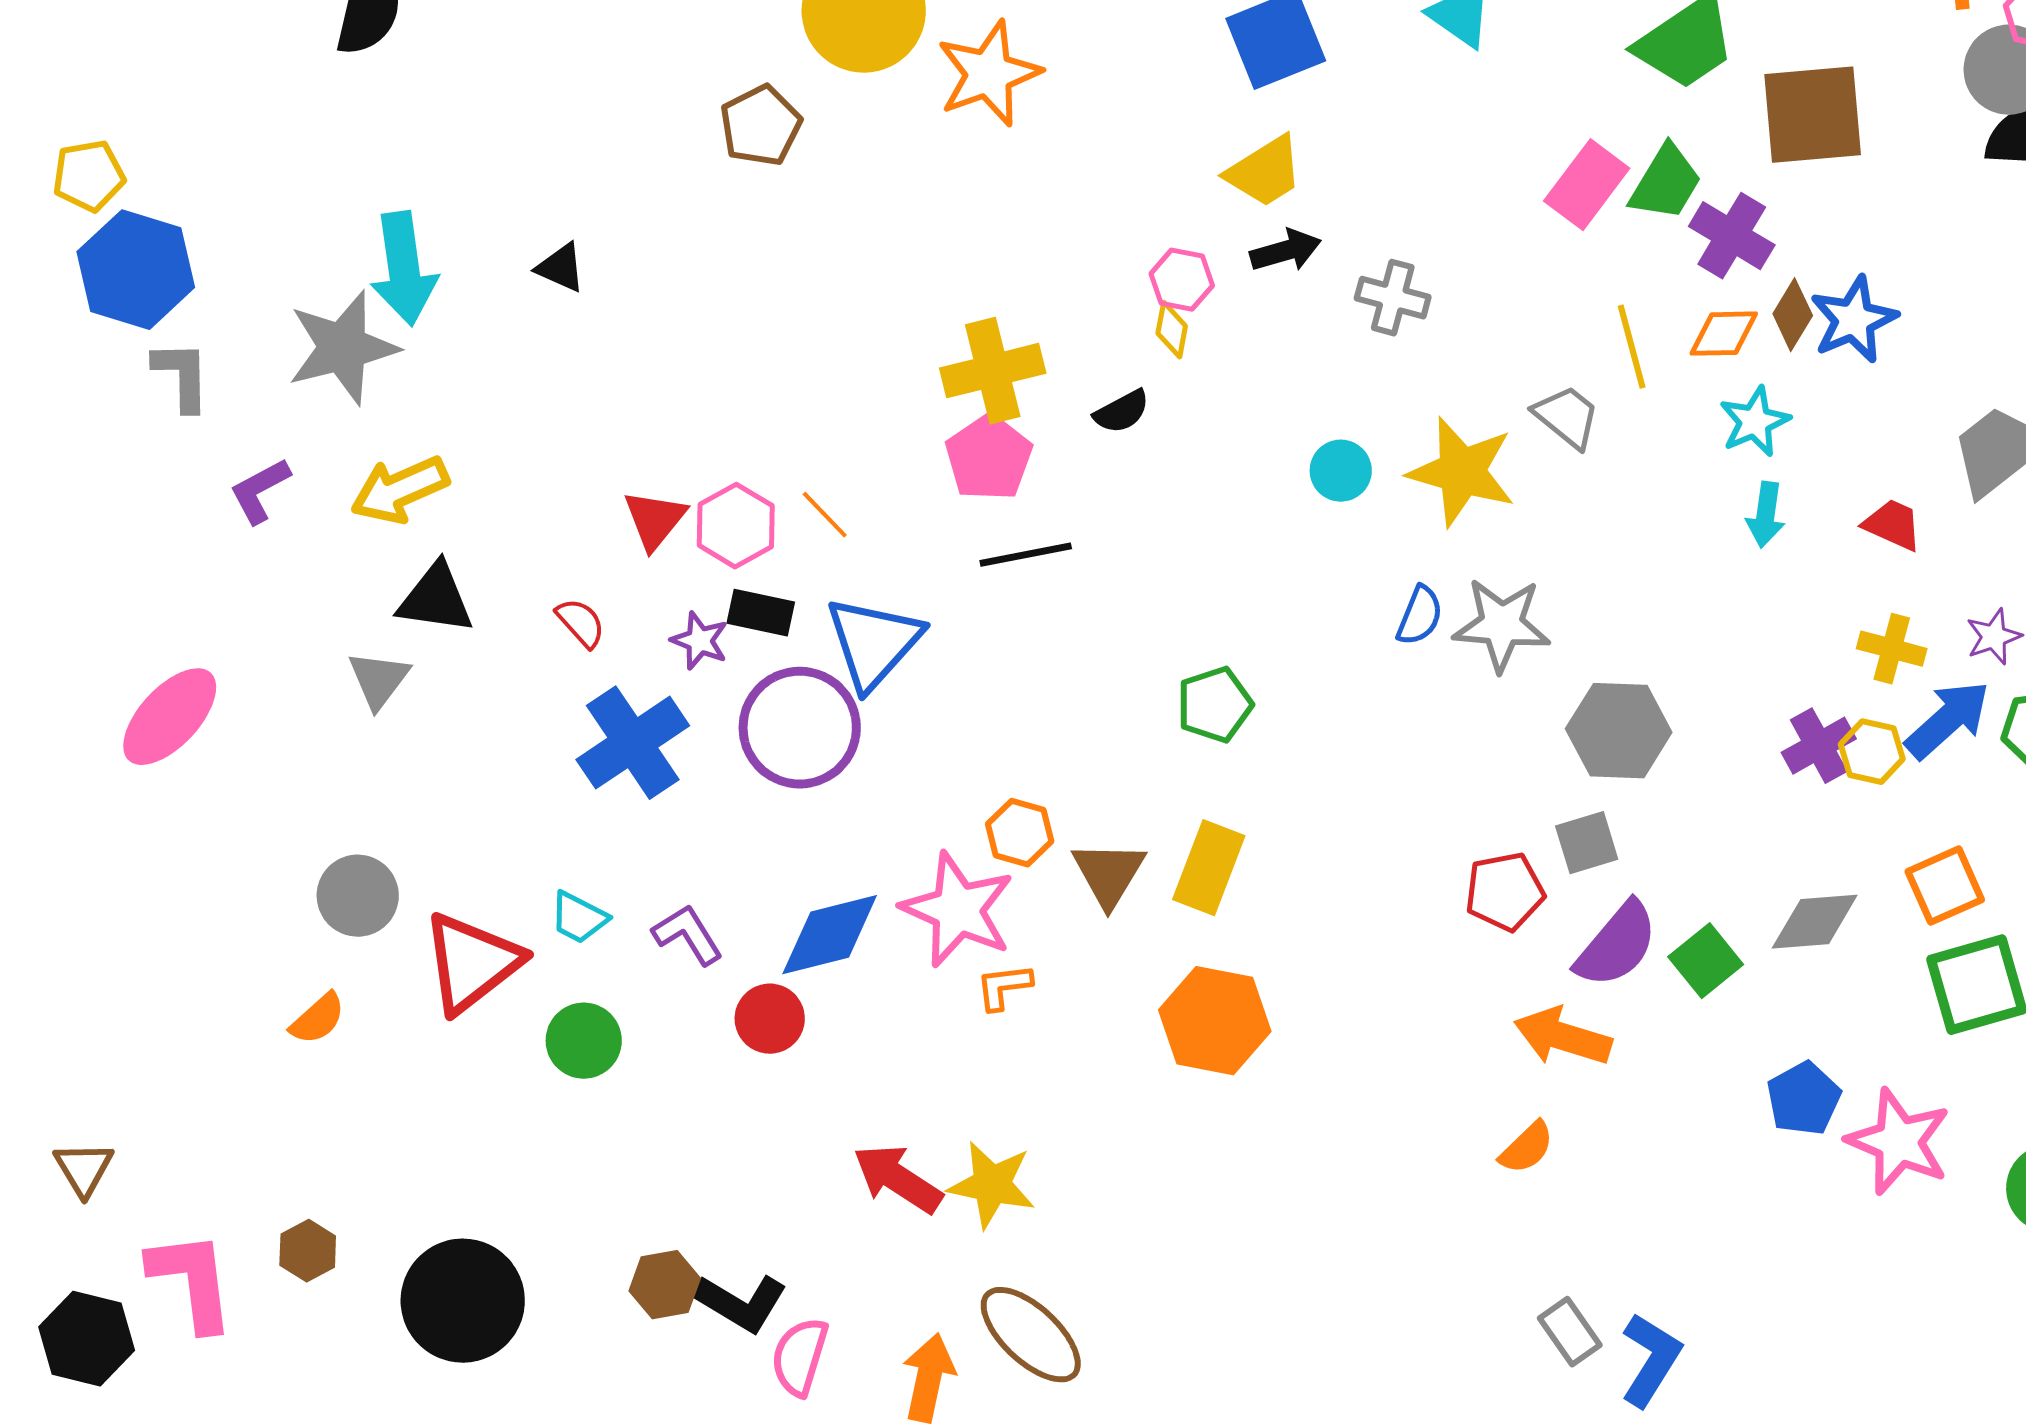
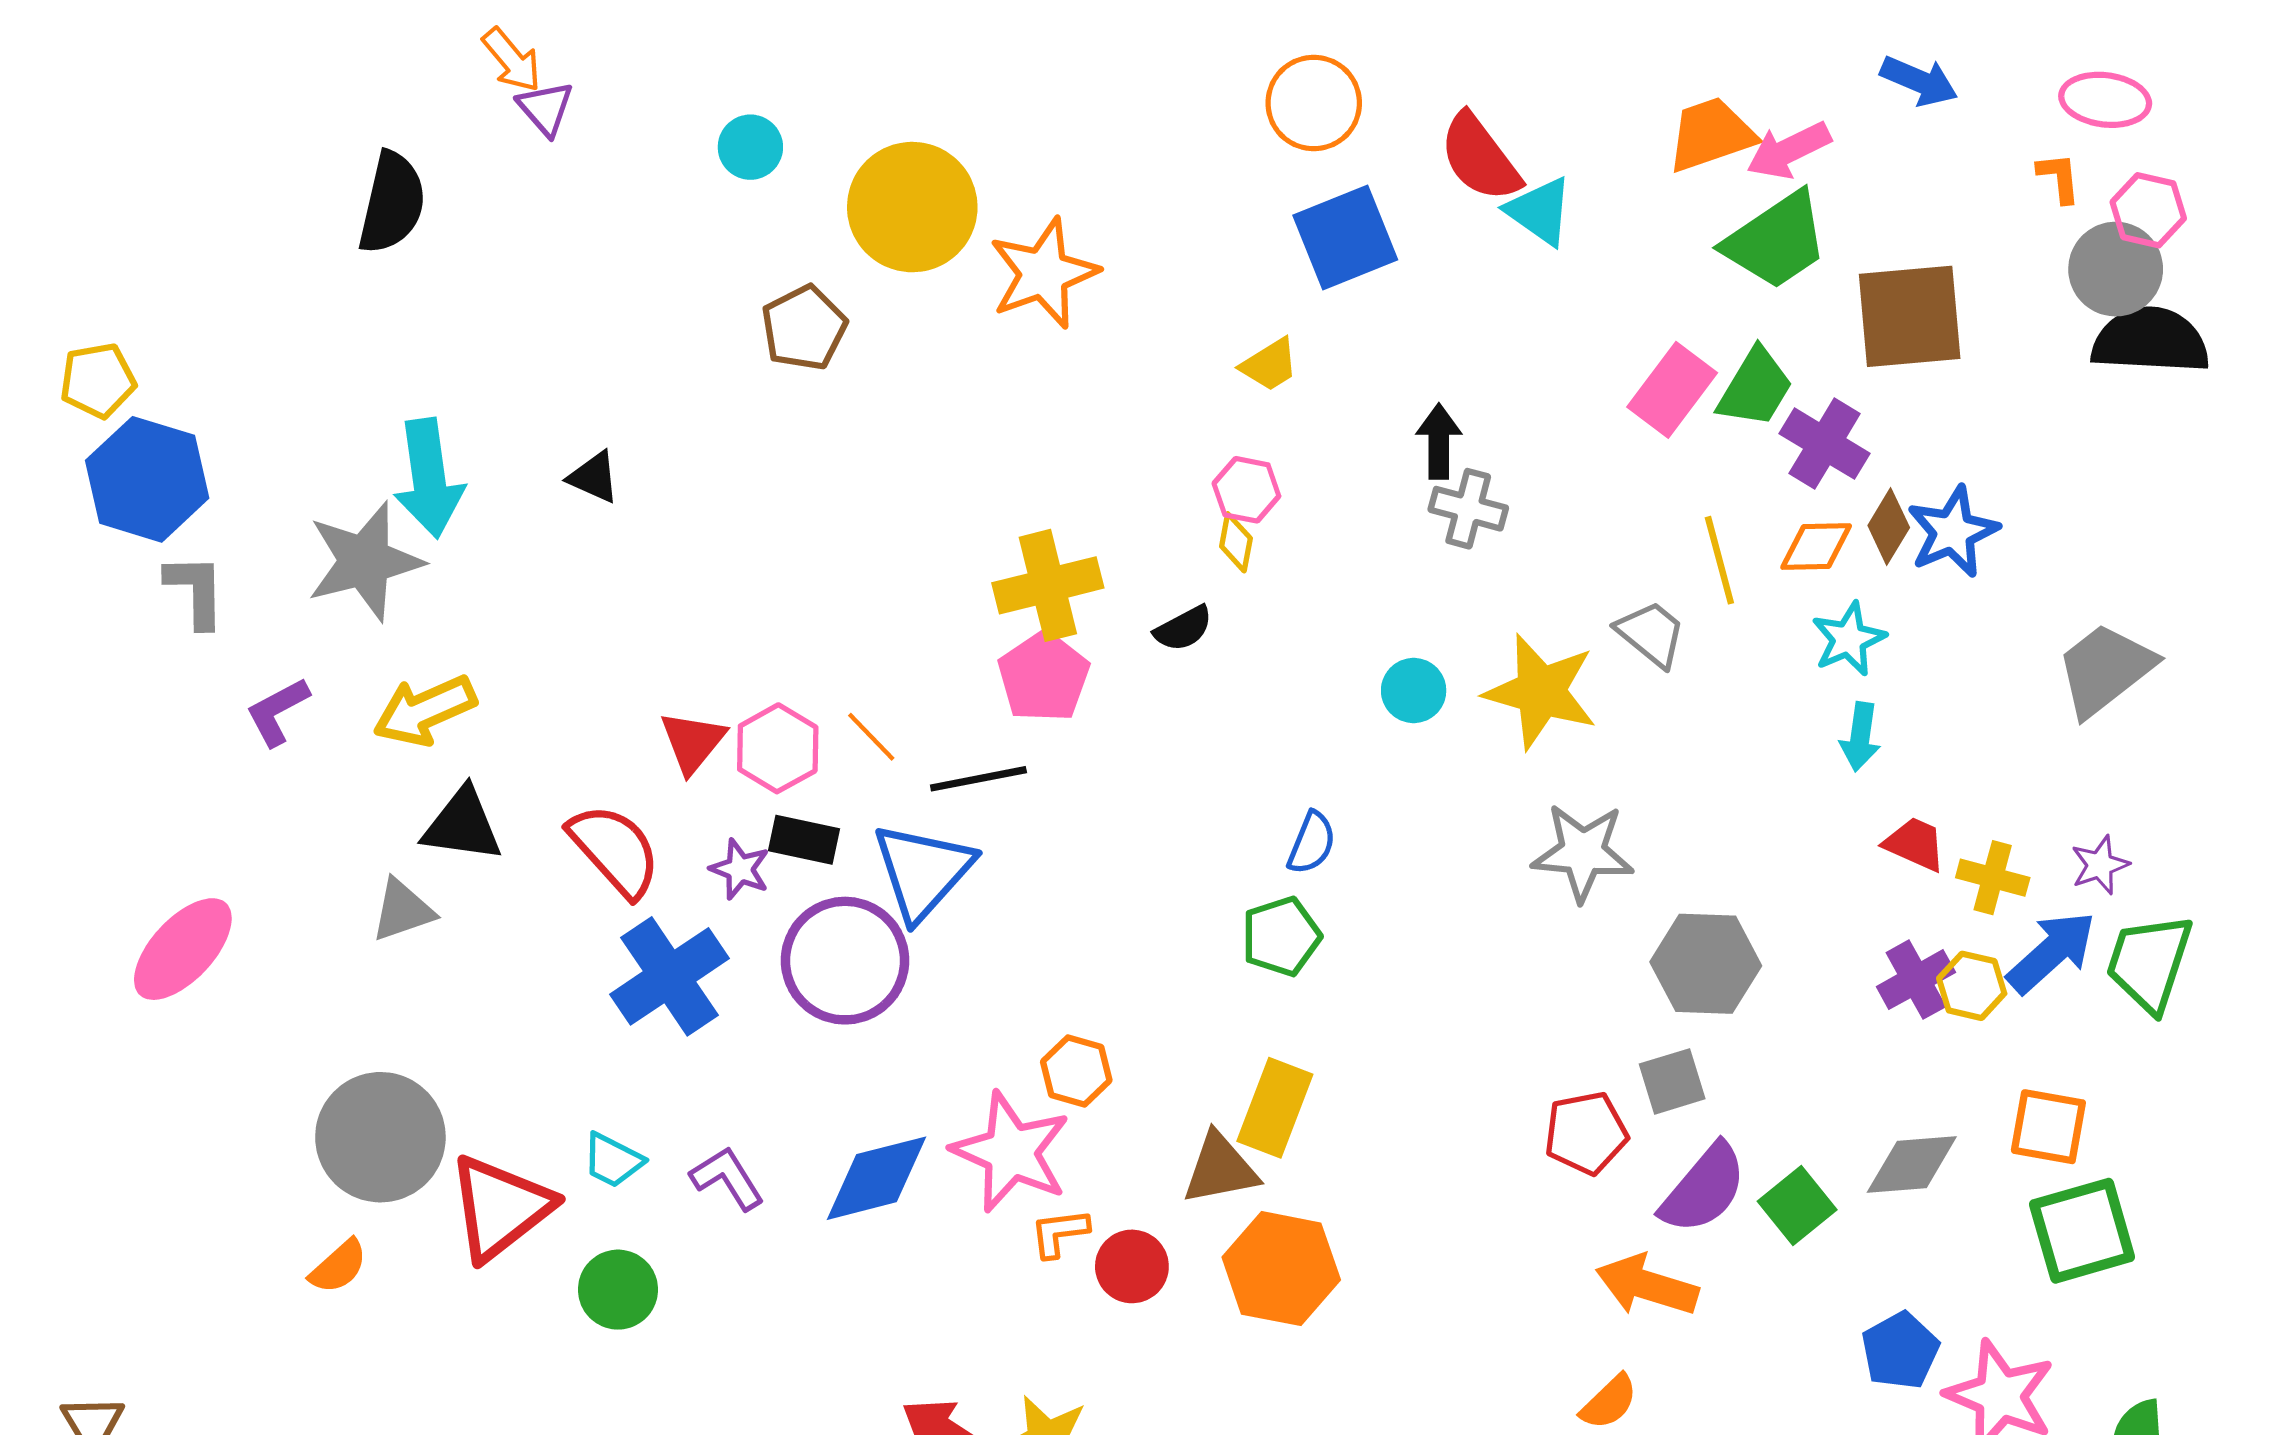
yellow trapezoid: (1265, 172) -> (1270, 365), moved, size x0.7
black arrow: (1286, 251) -> (1439, 441), moved, turned -74
red trapezoid: (1893, 525) -> (1915, 844), moved
black line: (1026, 555) -> (978, 779), moved
blue semicircle: (1420, 616) -> (1312, 843), moved
red semicircle: (581, 623) -> (615, 850), size x1.8
gray triangle: (379, 680) -> (403, 910), turned 34
brown triangle: (1109, 874) -> (1220, 1169), moved, turned 48
orange square: (1945, 886) -> (2048, 1127), turned 34
gray circle: (358, 896) -> (380, 1137), size x1.5
red circle: (770, 1019) -> (1132, 1266), moved

